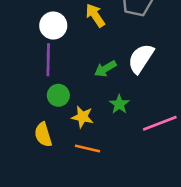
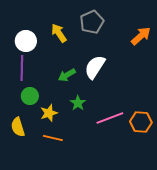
yellow star: (82, 117) -> (49, 113), turned -30

